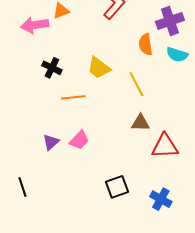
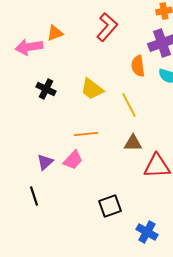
orange line: (73, 97) -> (86, 134), moved
black line: (22, 187) -> (34, 196), moved
blue cross: (161, 199) -> (147, 232), moved

